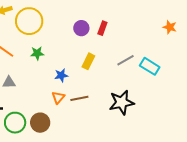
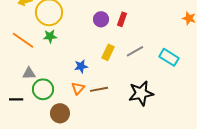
green star: (37, 53) -> (50, 36), moved
gray line: (126, 60) -> (135, 51), moved
green circle: (15, 123) -> (43, 89), moved

